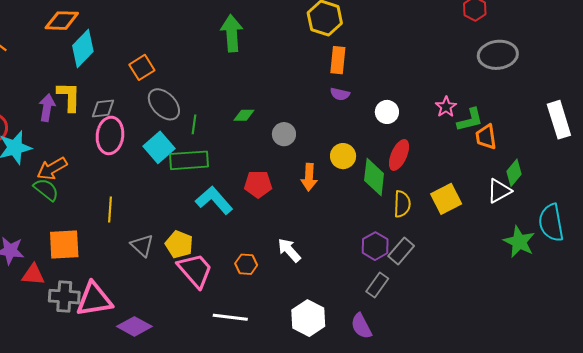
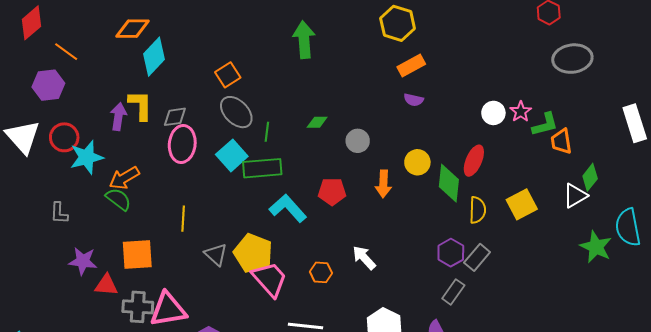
orange rectangle: (338, 60) -> (411, 66), turned 56
orange square: (142, 67) -> (228, 75), moved
white circle: (387, 112) -> (493, 113), moved
yellow pentagon: (179, 244) -> (253, 253), size x1.4

